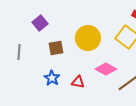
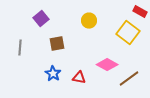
yellow circle: (88, 38) -> (89, 21), moved, size x0.6

